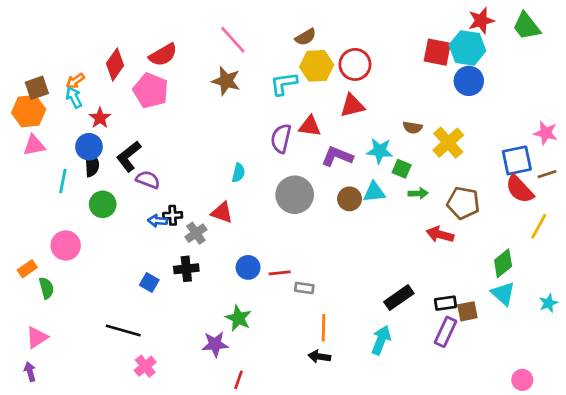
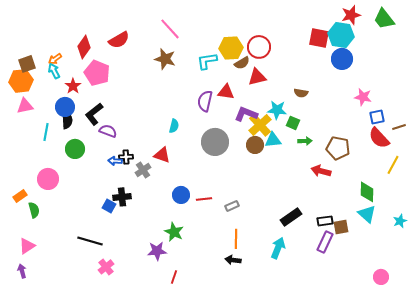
brown semicircle: (306, 37) -> (242, 63), moved
pink pentagon: (151, 91) -> (97, 73), moved
pink star: (546, 133) -> (363, 97), moved
yellow cross: (448, 143) -> (260, 125), moved
blue square: (517, 160) -> (377, 117), size x0.7
green diamond: (503, 263) -> (367, 192), turned -50
black cross: (186, 269) -> (122, 197), moved
gray rectangle: (304, 288) -> (232, 206), moved, turned -32

